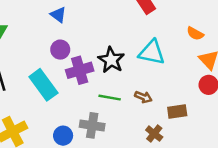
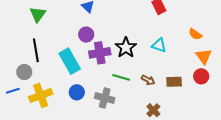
cyan triangle: (152, 52) -> (159, 45), size x0.7
brown rectangle: (177, 111) -> (174, 82), moved
blue circle: (63, 136) -> (77, 92), moved

